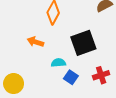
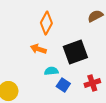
orange arrow: (35, 42) -> (38, 49), moved

